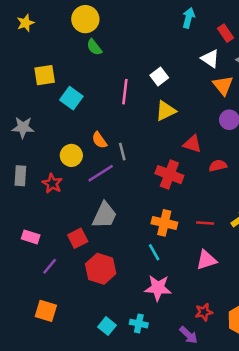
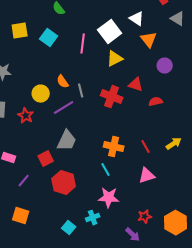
white triangle: (210, 59) -> (137, 19), moved
white square: (159, 76) -> (110, 32), size x1.6
orange triangle: (223, 85) -> (149, 40), moved
cyan square: (71, 98) -> (49, 38), moved
red cross: (169, 175) -> (112, 97), moved
red line: (205, 223) -> (146, 147), turned 56
cyan cross: (139, 324) -> (93, 218), moved, turned -32

